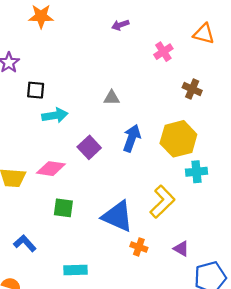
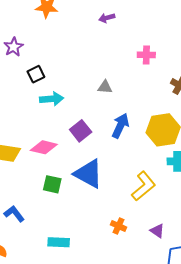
purple arrow: (120, 25) -> (107, 18), moved
pink cross: (163, 52) -> (146, 55), moved, turned 30
black square: (36, 90) -> (36, 74), turned -36
blue triangle: (118, 216) -> (88, 174), moved

